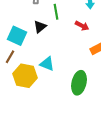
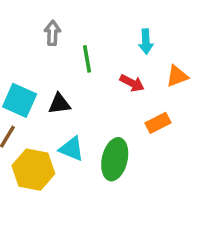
black triangle: (40, 27) -> (59, 104), moved, turned 32
green ellipse: (79, 83) -> (115, 159), moved

